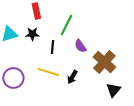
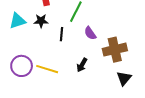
brown cross: (104, 62) -> (115, 50), turned 35
yellow line: (48, 72) -> (47, 69), moved

